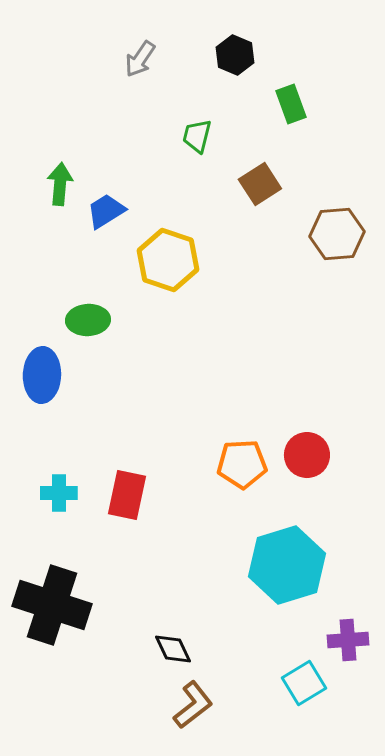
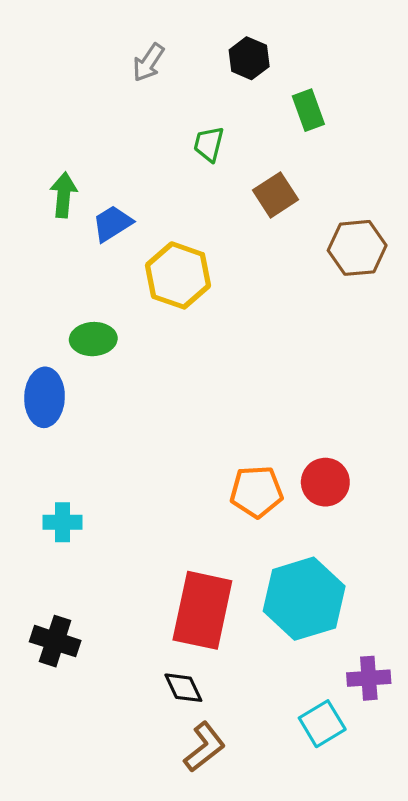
red rectangle: (127, 495) -> (202, 610), moved, size x1.5
black cross: (52, 605) -> (55, 641), size x0.6

